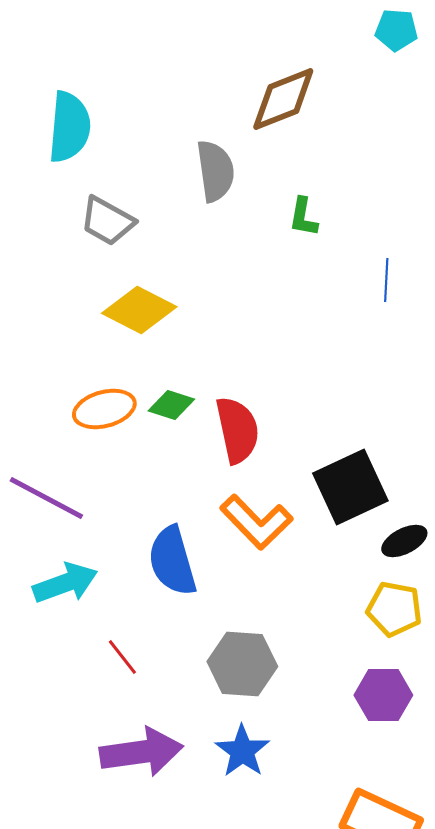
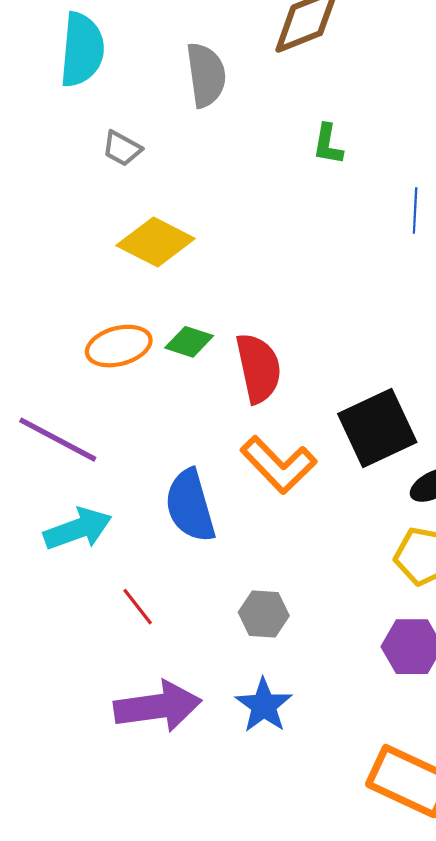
gray semicircle: (215, 171) -> (206, 75), moved
gray trapezoid: (107, 221) -> (122, 148), size x0.7
gray hexagon: (242, 664) -> (264, 614), size x0.7

